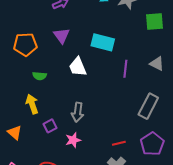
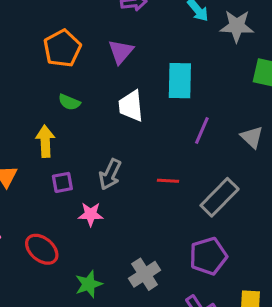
cyan rectangle: (103, 42) -> (180, 81), turned 60
orange pentagon: (25, 44) -> (62, 48), turned 30
red line: (119, 143) -> (168, 181), moved

